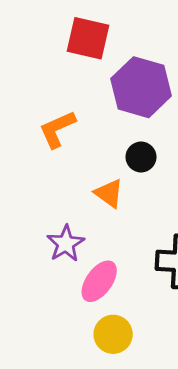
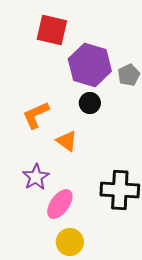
orange L-shape: (57, 129) -> (36, 115), moved
black circle: (141, 157) -> (90, 103), moved

